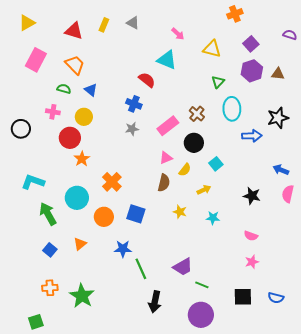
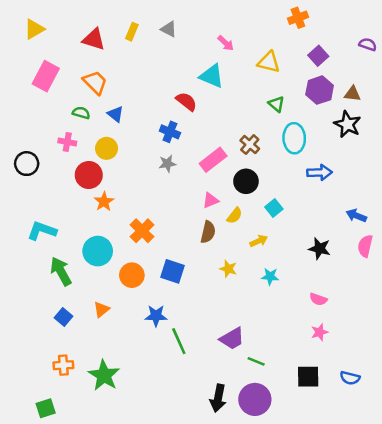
green triangle: (218, 82) -> (276, 104), turned -32
black star: (278, 118) -> (347, 124), moved, turned -30
black arrow: (155, 302) -> (218, 398), moved

